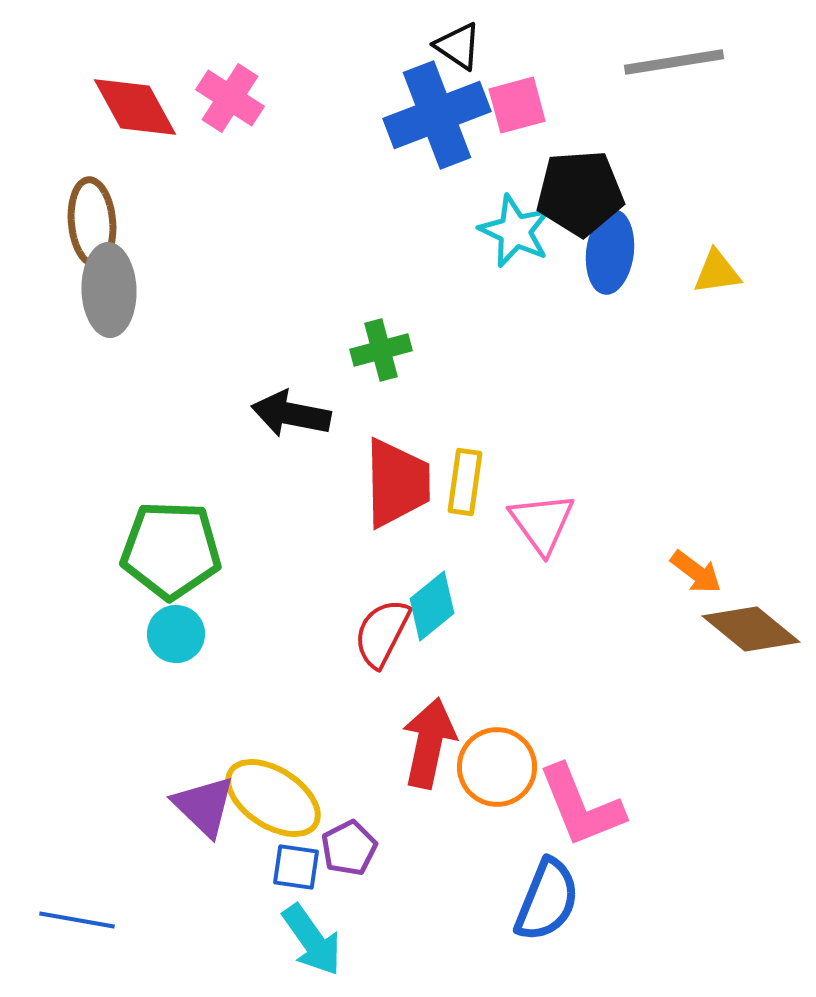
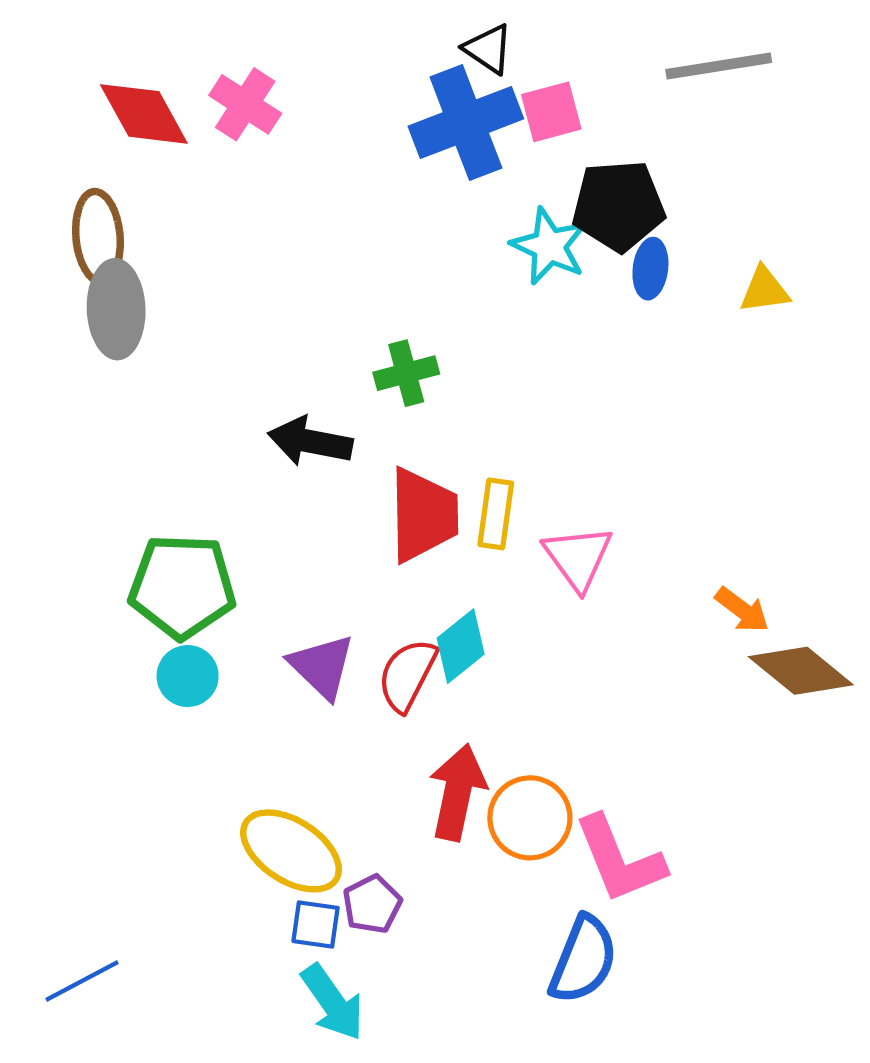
blue ellipse: (610, 252) -> (650, 269), size x0.7
purple triangle: (204, 806) -> (322, 666), moved
blue line: (77, 920) -> (82, 981), turned -38

